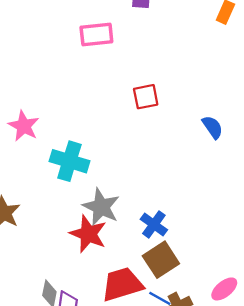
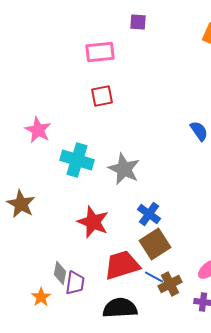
red square: (146, 97) -> (102, 96), moved
gray star: (101, 207) -> (124, 169), moved

